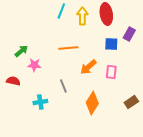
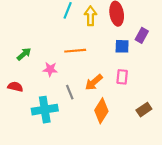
pink star: (34, 65) -> (50, 69), moved
orange arrow: (88, 67) -> (94, 82), moved
cyan cross: (40, 102) -> (45, 110), size x1.6

